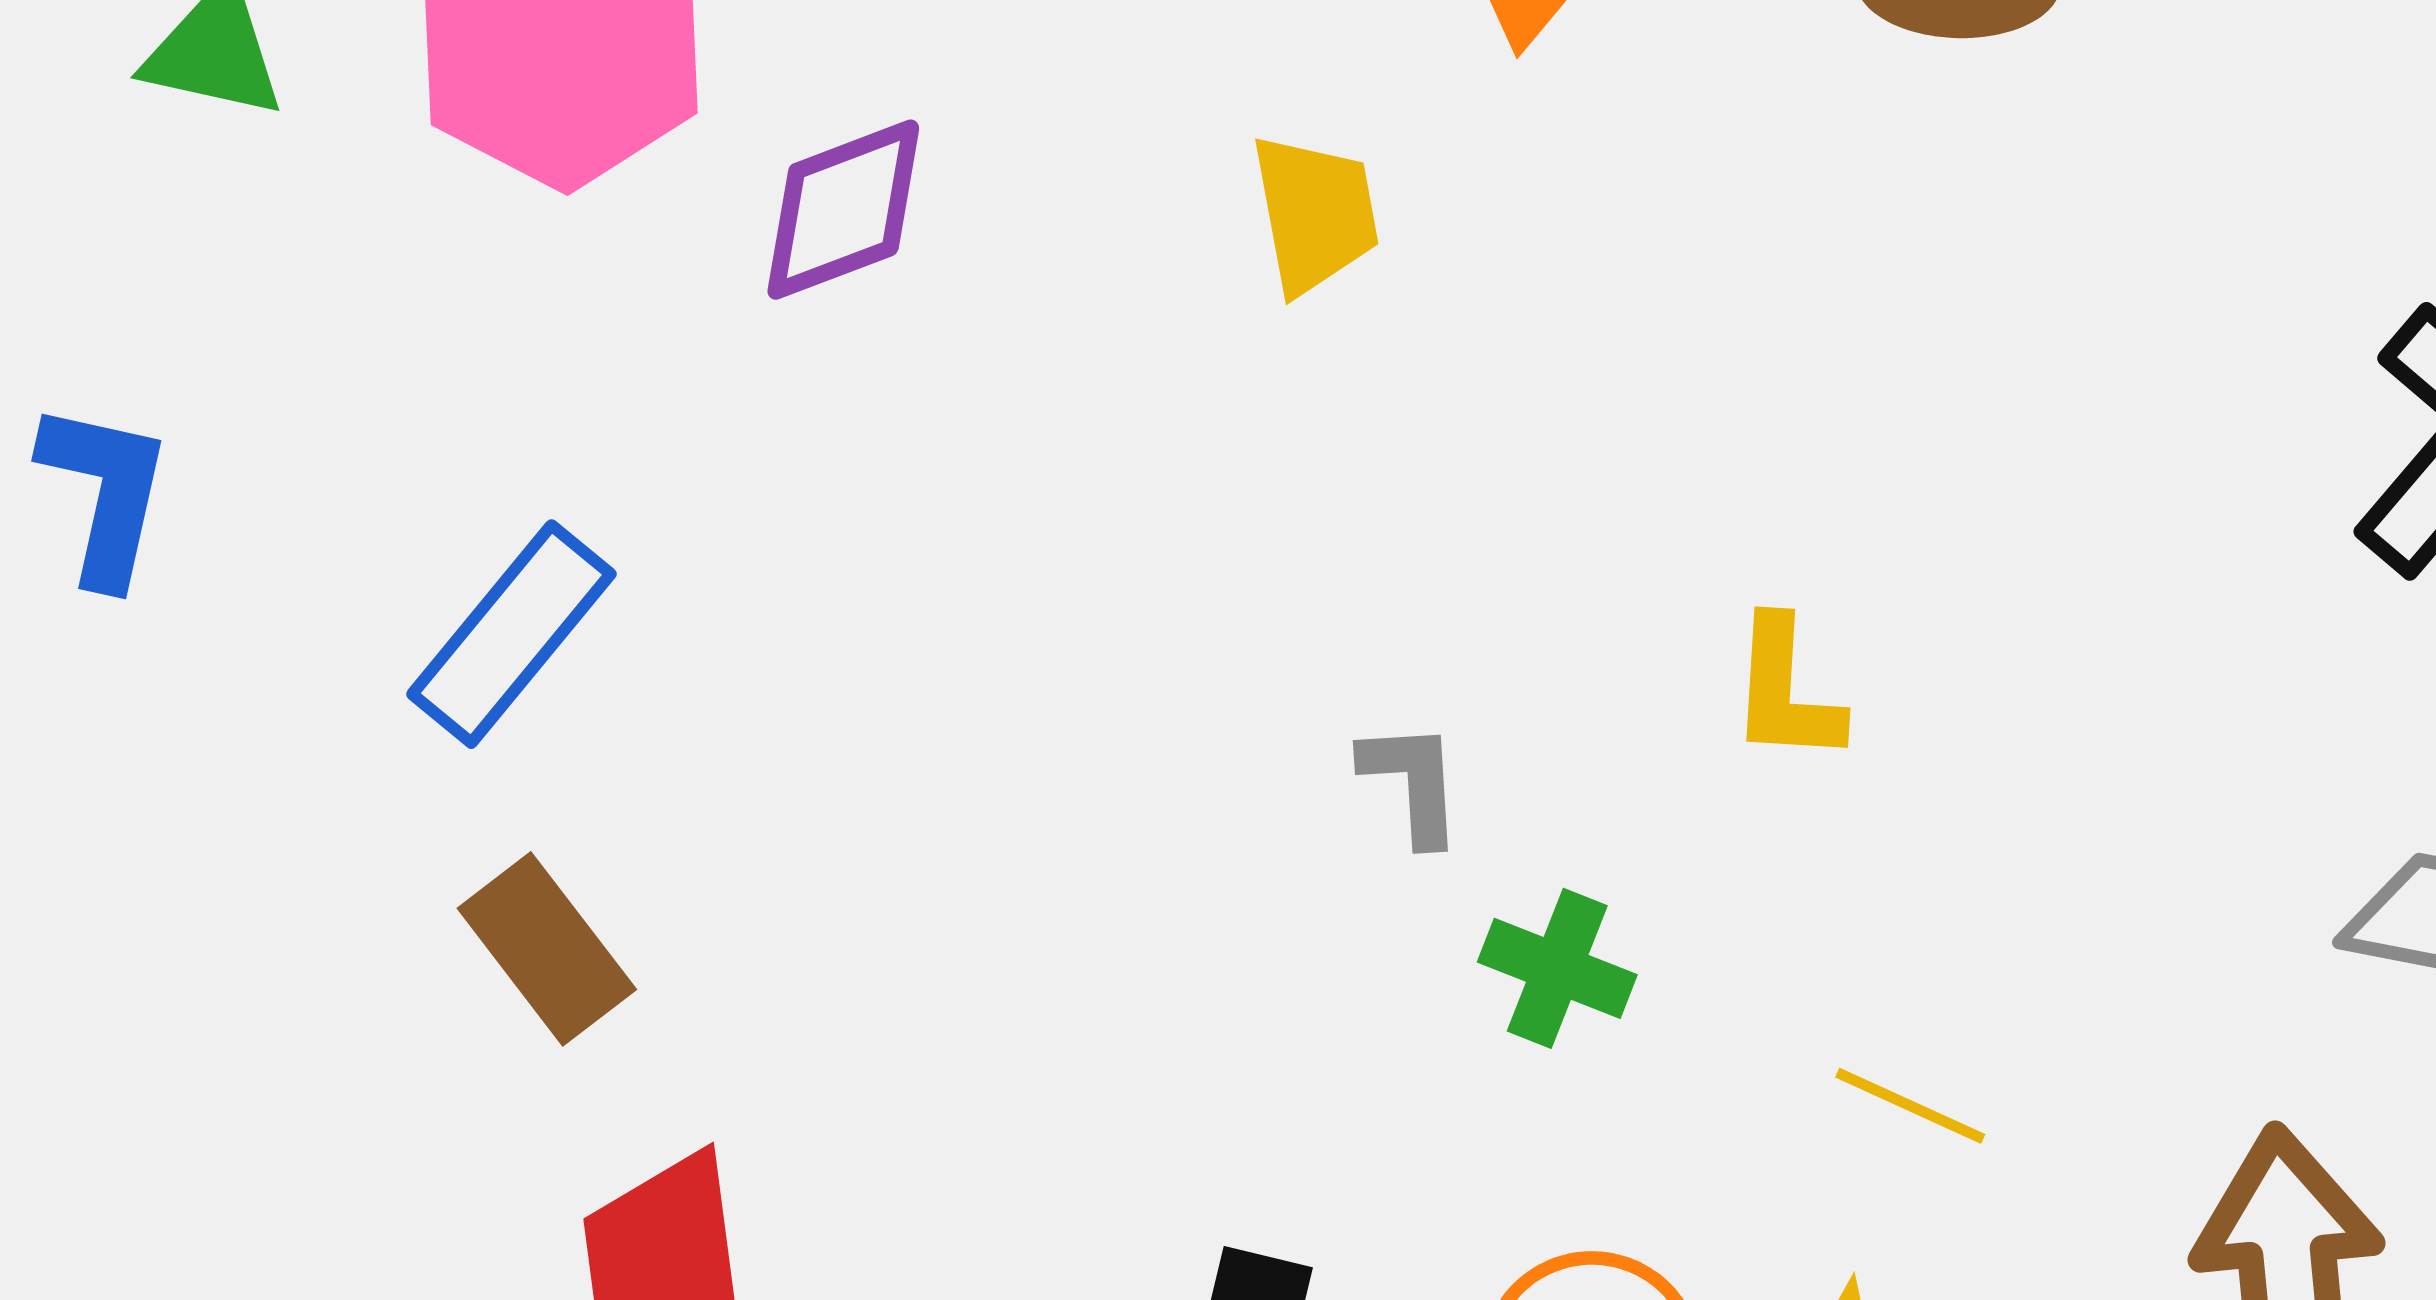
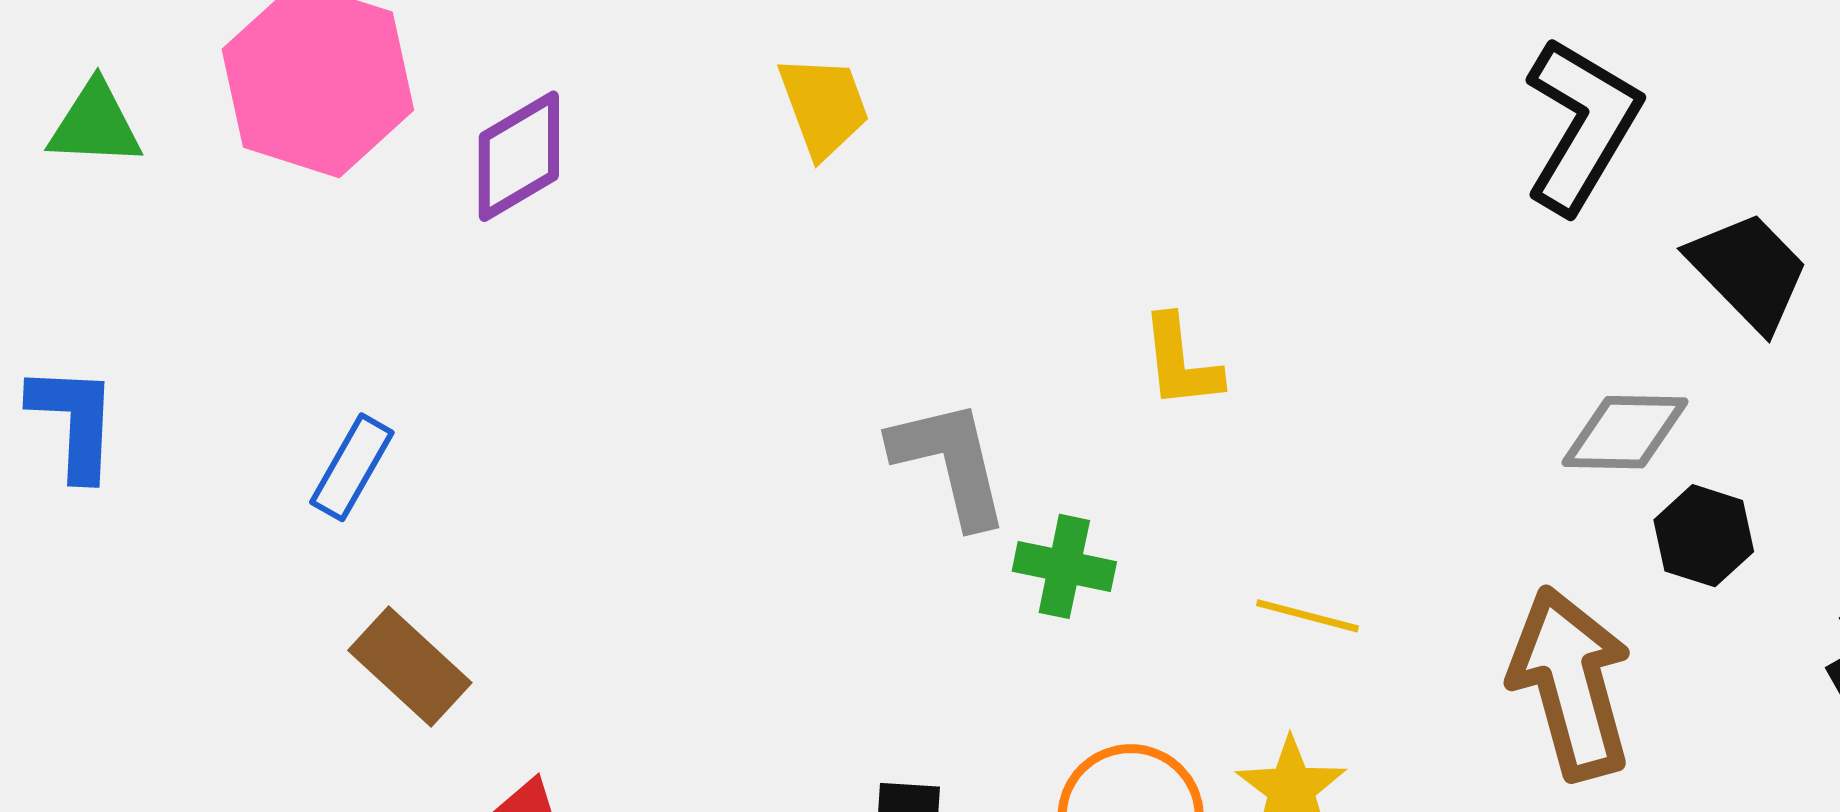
blue rectangle: (511, 634) -> (352, 467), size x0.7
gray L-shape: (1412, 782) -> (950, 463), size x1.6

